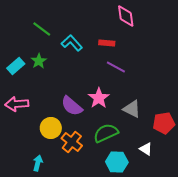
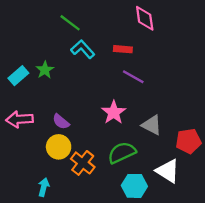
green line: (42, 29) -> (70, 23), moved
purple semicircle: (72, 106) -> (61, 122), moved, size x0.7
white triangle: (146, 149) -> (168, 171), size x1.6

